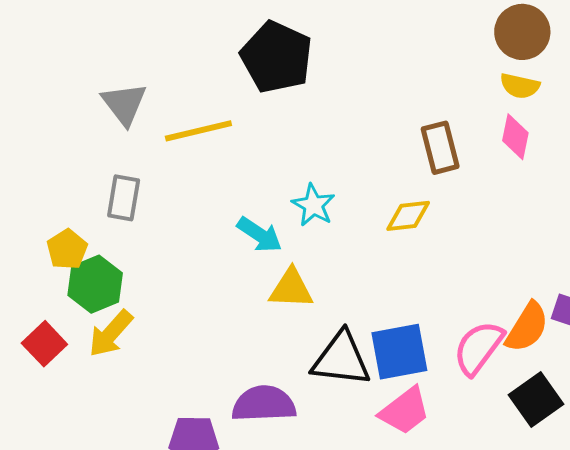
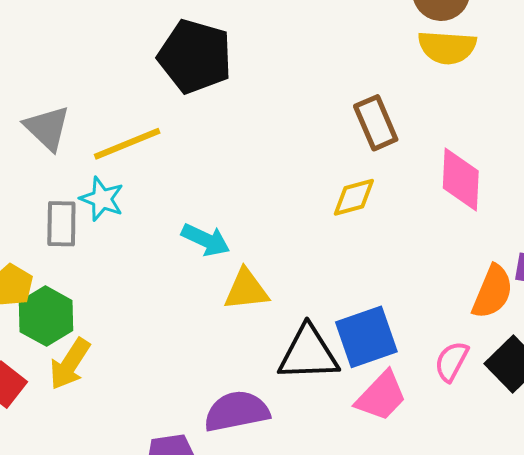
yellow semicircle: (520, 86) -> (447, 47), size x1.4
pink diamond: (515, 137) -> (461, 180), moved, size x1.4
cyan star: (313, 205) -> (102, 199), moved
pink semicircle: (478, 348) -> (451, 361), moved, size x0.7

